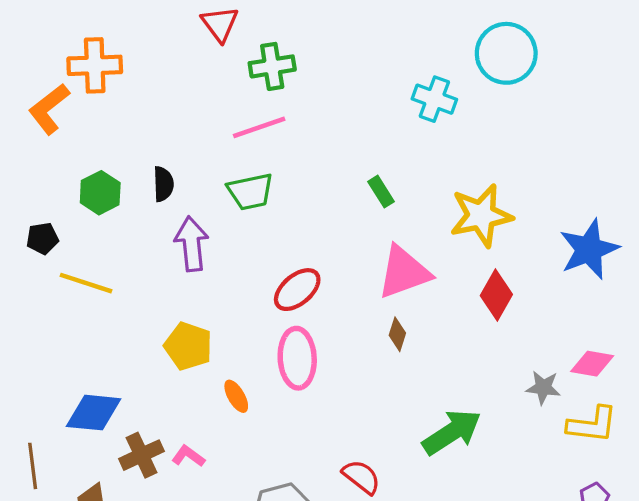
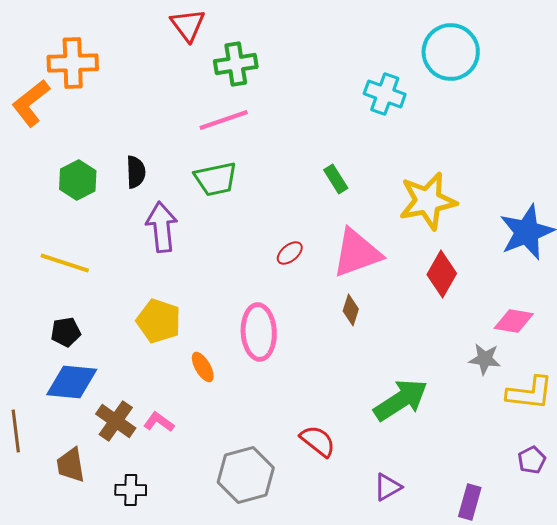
black pentagon: (42, 238) -> (66, 332), moved
red ellipse: (297, 290) -> (290, 253), moved, size x0.6
pink diamond: (592, 364) -> (514, 321), moved
brown cross: (142, 455) -> (116, 421), turned -30

